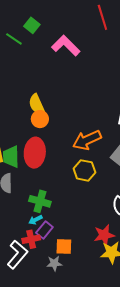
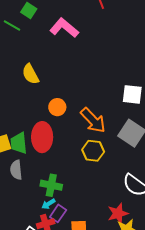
yellow semicircle: (37, 104) -> (30, 74), moved
orange circle: (40, 119) -> (57, 107), moved
orange arrow: (87, 140) -> (93, 120), turned -104

